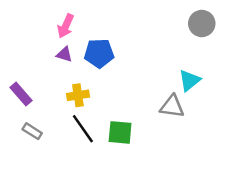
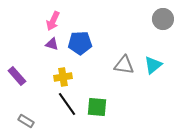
gray triangle: (172, 106) -> (124, 65), moved
gray rectangle: (32, 131) -> (26, 121), moved

